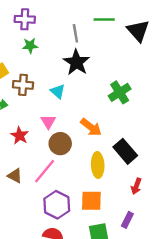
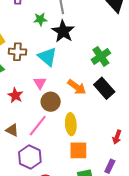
green star: (30, 46) -> (40, 19), moved
cyan triangle: (58, 91) -> (47, 57), size x1.5
black rectangle: (125, 151) -> (104, 88), moved
yellow ellipse: (98, 165) -> (71, 124), moved
purple hexagon: (57, 205) -> (30, 157), moved

